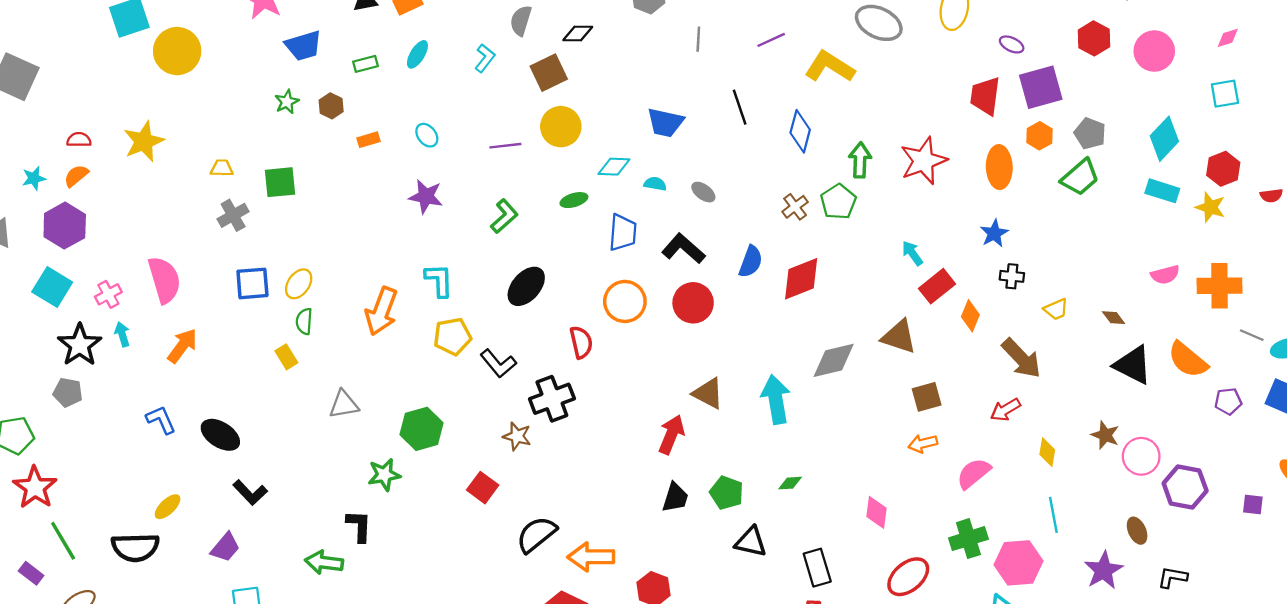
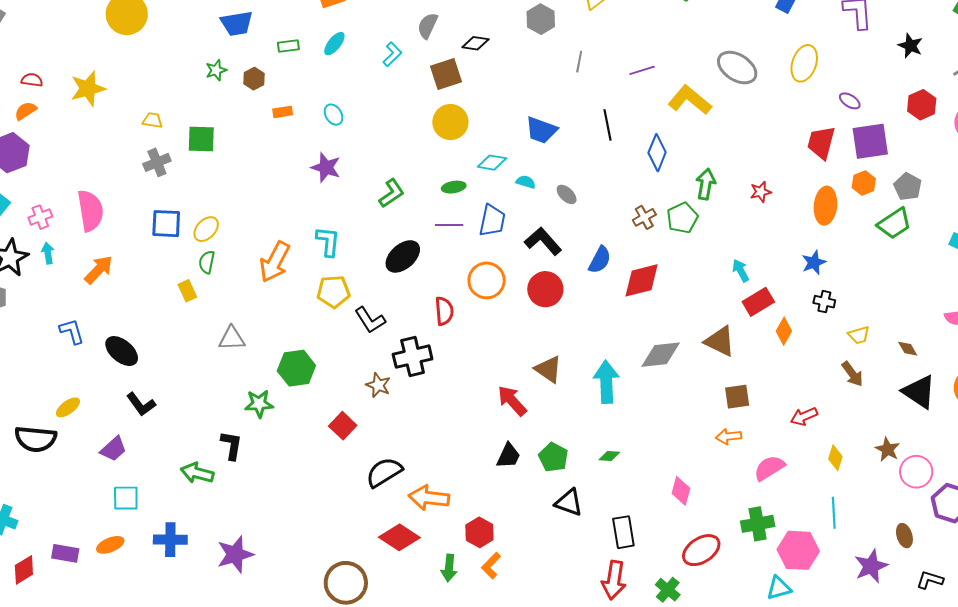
purple line: (505, 146) -> (449, 225), moved
red star: (924, 161) -> (761, 192), size x0.5
brown arrow: (1021, 358) -> (852, 374), moved, size x0.7
red arrow: (671, 435) -> (512, 401), turned -72

